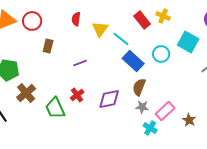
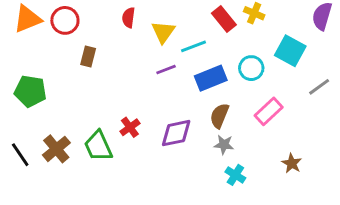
cyan line: (121, 39) -> (193, 46), turned -60
blue rectangle: (133, 61) -> (211, 78), turned -65
purple line: (80, 63) -> (166, 70), moved
brown cross: (26, 93) -> (56, 149), moved
pink rectangle: (165, 111) -> (269, 111), moved

